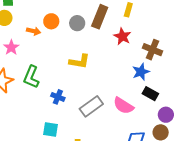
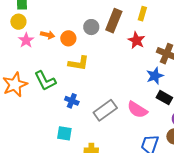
orange circle: (51, 21) -> (68, 38), moved
pink star: (11, 47) -> (26, 40), moved
yellow L-shape: (79, 61) -> (79, 63), moved
green L-shape: (31, 77) -> (45, 81), turned -50

